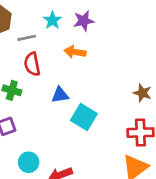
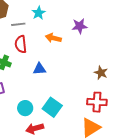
purple star: (84, 21) -> (80, 26), moved
cyan square: (84, 117) -> (52, 107), moved
cyan circle: (29, 162) -> (25, 108), moved

